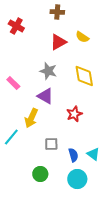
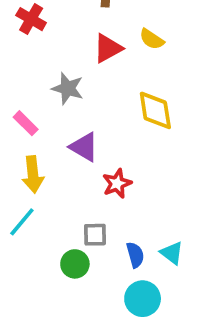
gray star: (48, 71) -> (68, 88), moved
red star: (74, 114) -> (117, 184), moved
yellow arrow: (31, 118) -> (33, 174), moved, turned -30
green circle: (40, 174) -> (75, 264), moved

